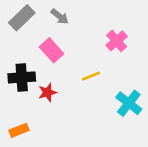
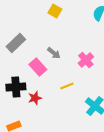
gray arrow: (60, 16) -> (54, 53), moved

